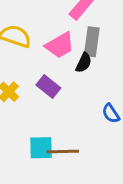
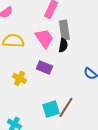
pink trapezoid: (60, 45) -> (44, 38), turned -80
brown line: (63, 151) -> (66, 107), turned -40

